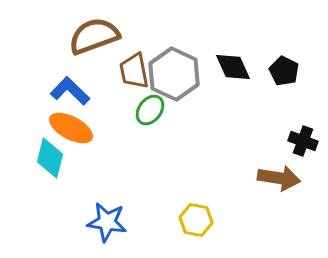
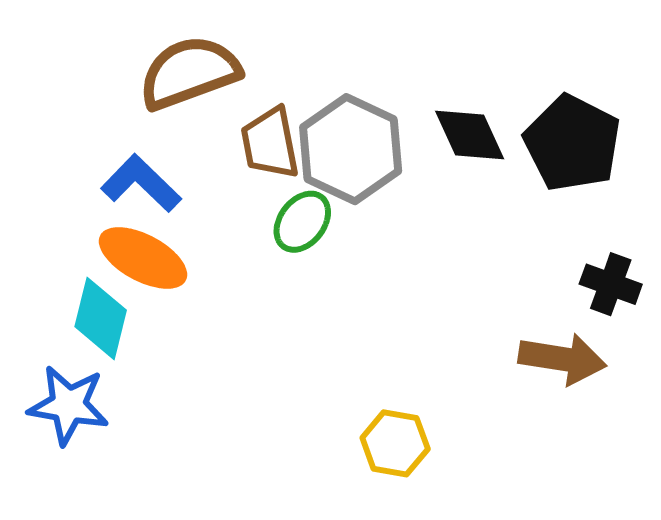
black pentagon: (284, 71) -> (572, 143), size x1.6
blue star: (107, 222) -> (68, 405), moved

